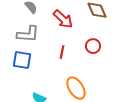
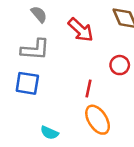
red line: (62, 52) -> (88, 88), moved

